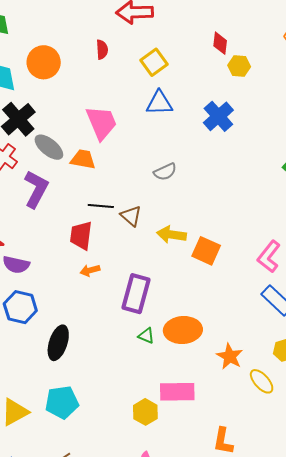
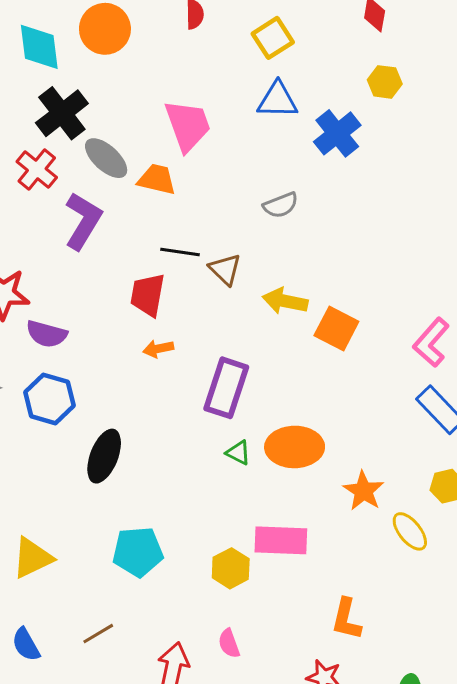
yellow hexagon: (239, 66) -> (385, 82), moved
blue cross: (218, 116) -> (337, 133), moved
cyan pentagon: (62, 402) -> (138, 552), moved

